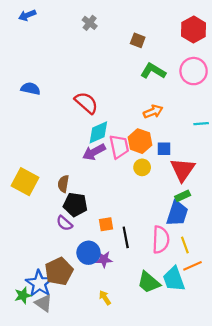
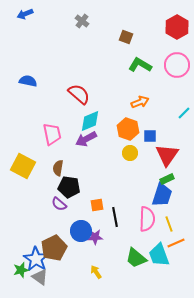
cyan line: (201, 124) -> (184, 113), turned -40
pink trapezoid: (119, 147) -> (52, 134), moved

